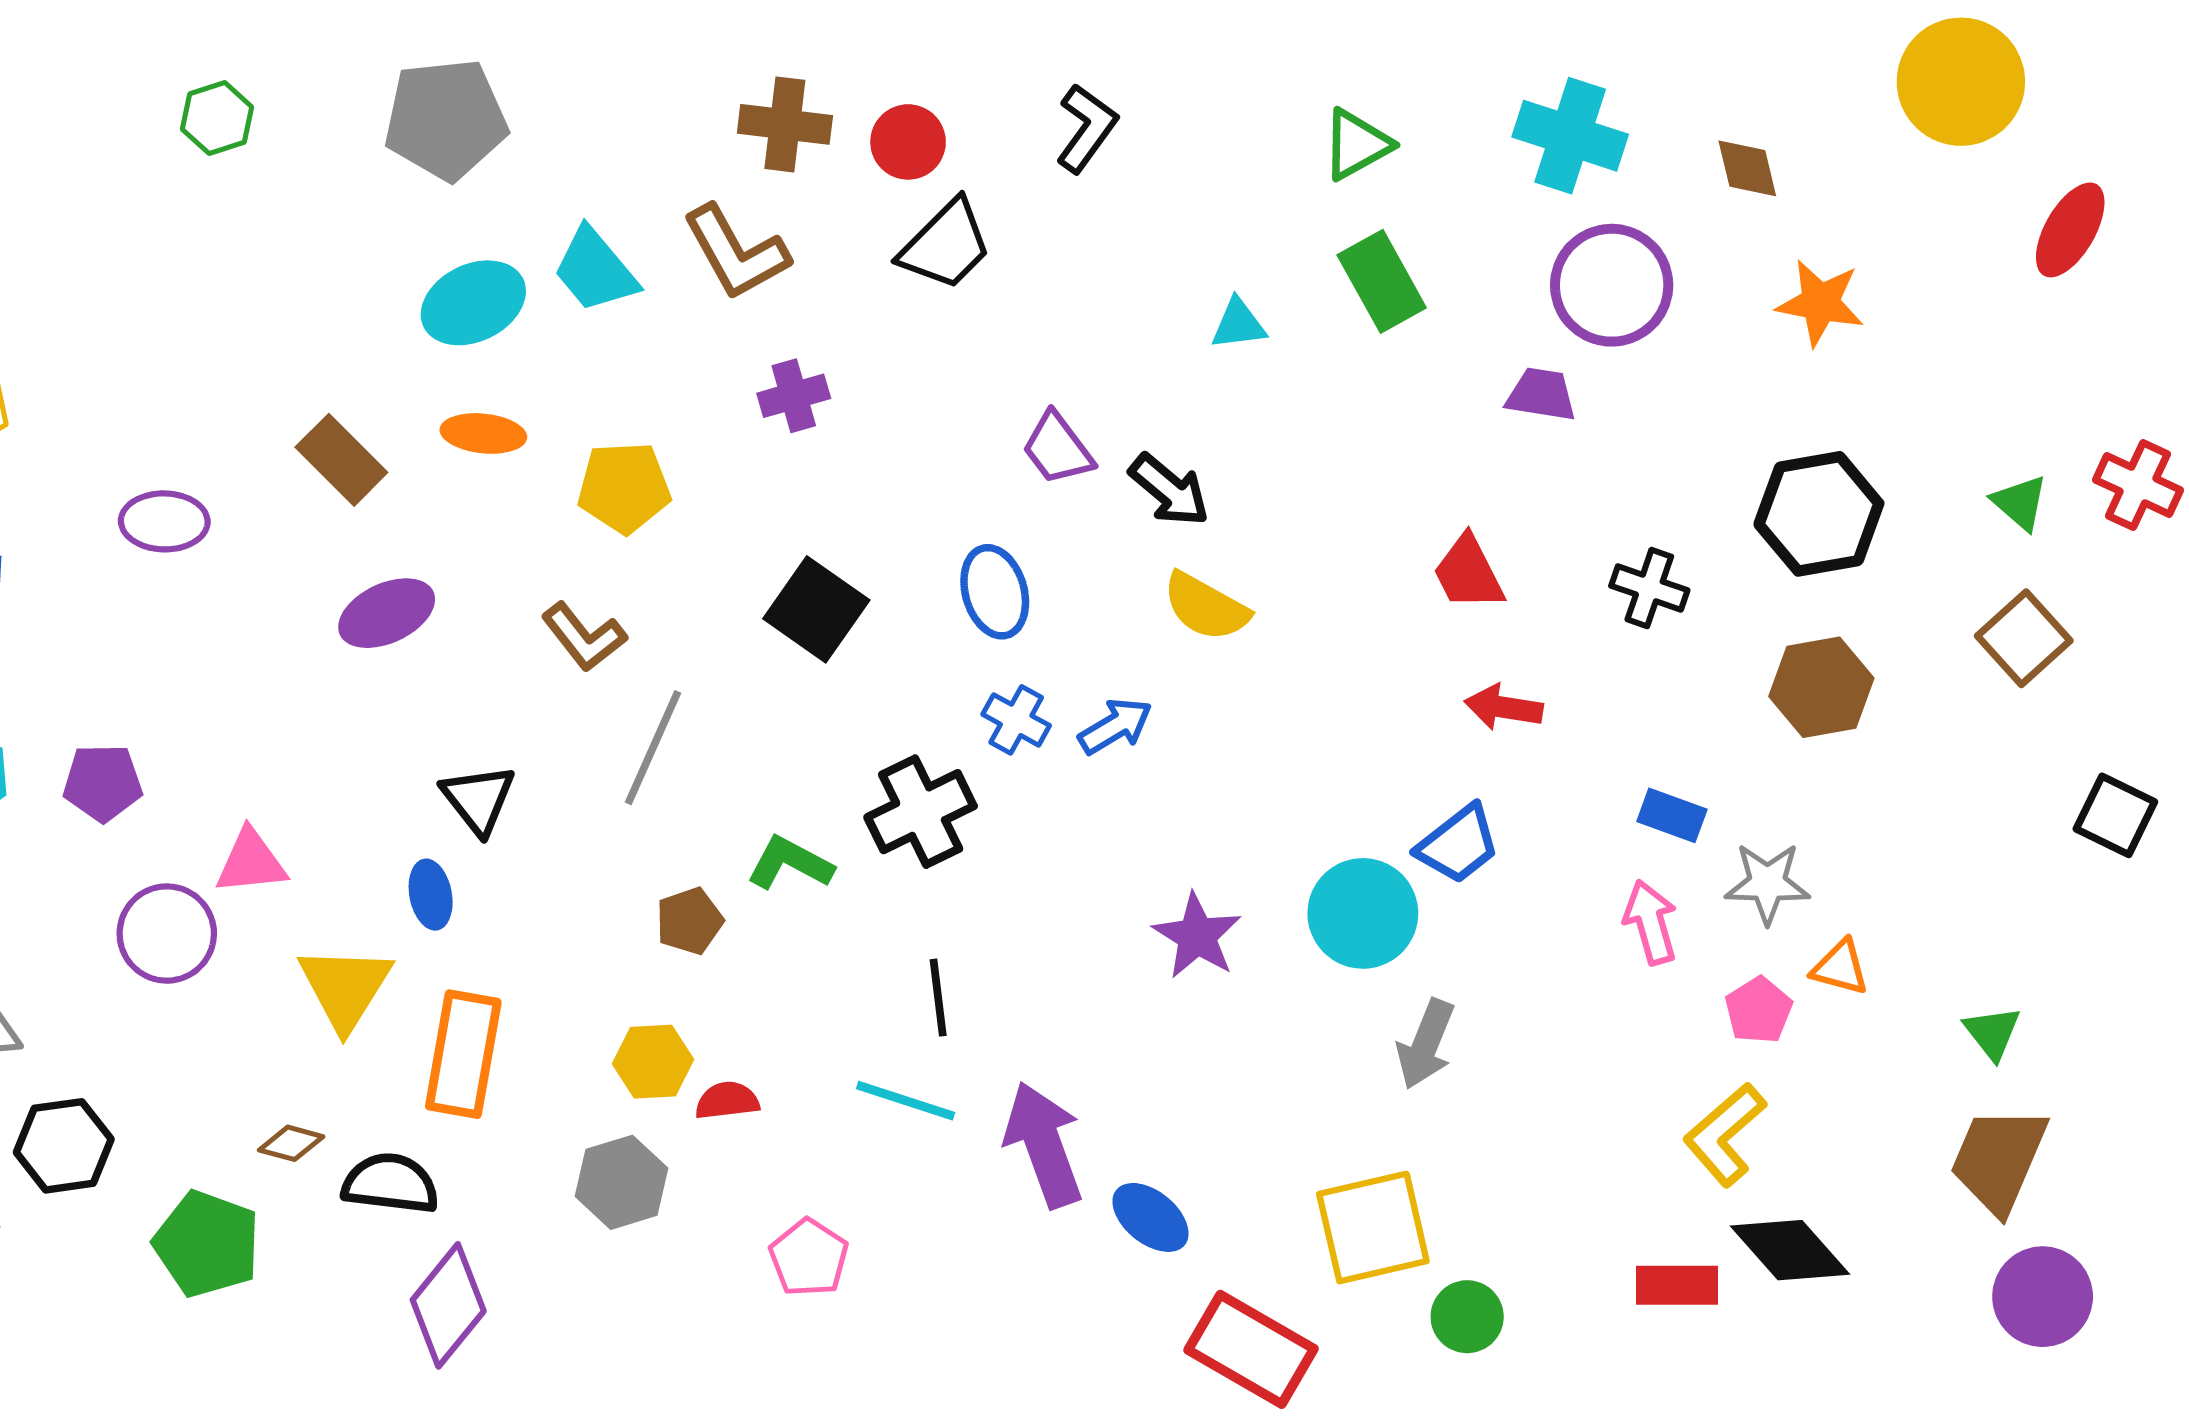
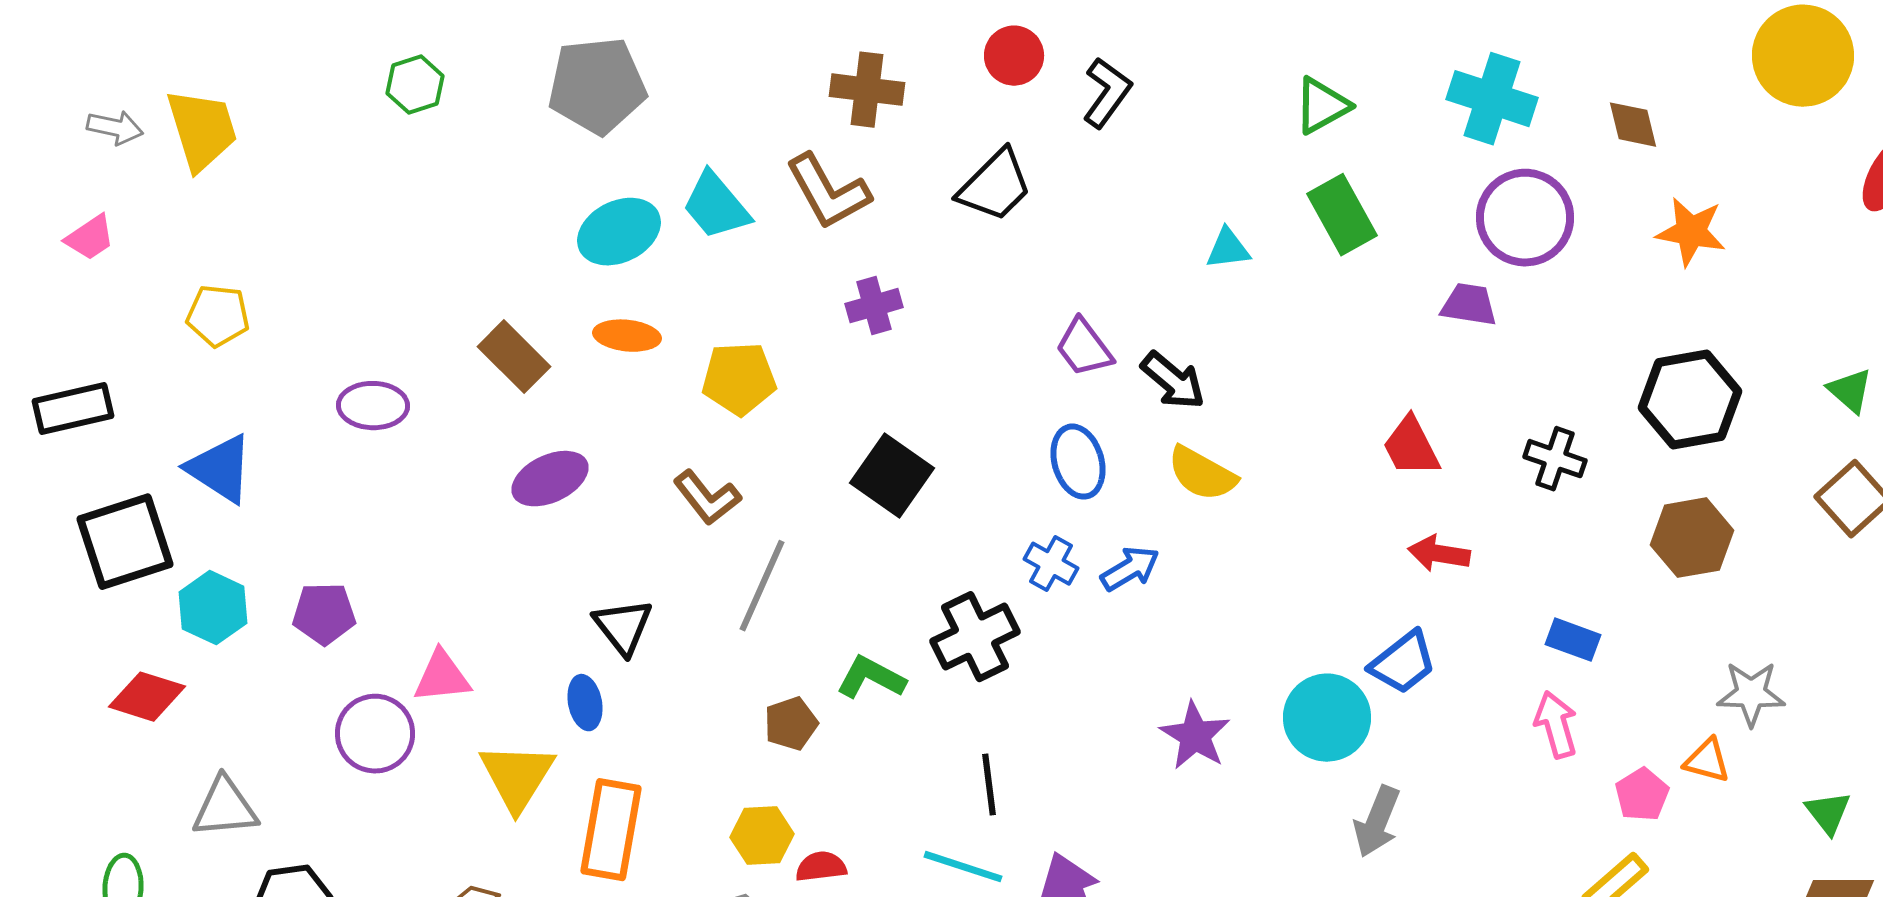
red circle: (908, 142) -> (1014, 56), moved
blue ellipse: (995, 592) -> (1078, 462), moved
gray star: (1767, 883) -> (1751, 694), moved

